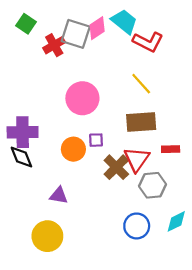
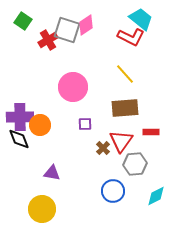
cyan trapezoid: (124, 21) -> (141, 19), moved
orange circle: (73, 149) -> (40, 125), moved
brown cross: (116, 167) -> (103, 148), size x0.6
blue circle: (137, 226) -> (113, 191), moved

